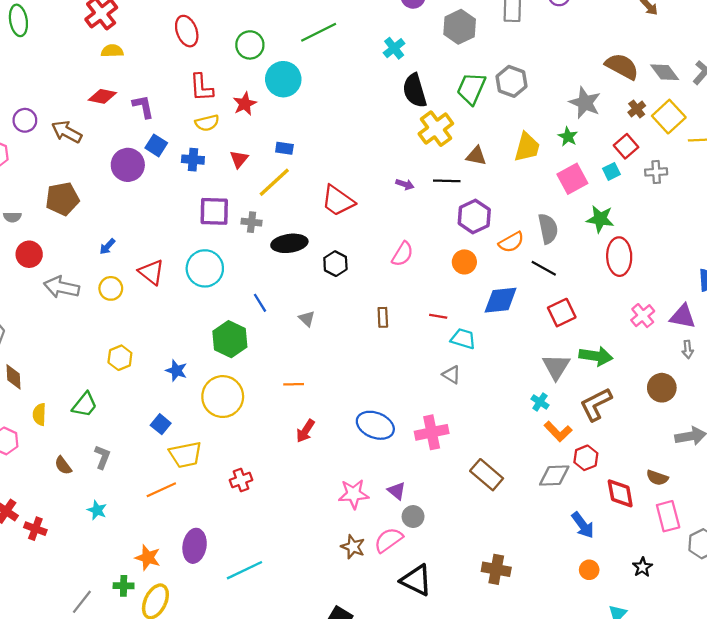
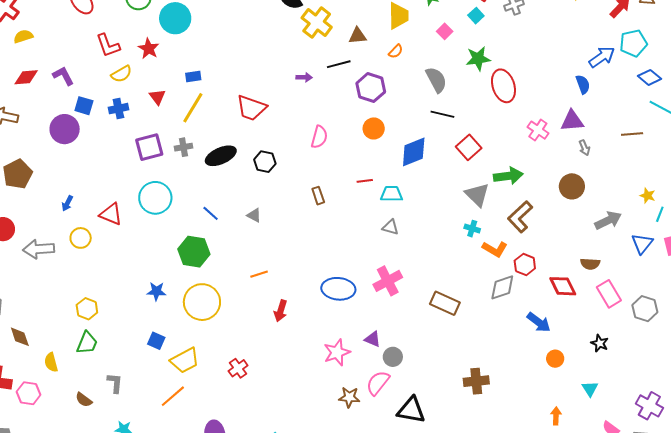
pink square: (572, 179) -> (445, 31), size x0.6
orange semicircle: (511, 242) -> (396, 51), moved, size x0.7
yellow hexagon: (120, 358) -> (87, 309), moved

